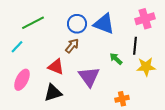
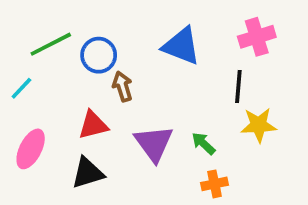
blue circle: (77, 24) -> (99, 55), moved
brown arrow: (72, 46) -> (123, 86), turned -56
green arrow: (116, 59) -> (203, 143), moved
red triangle: (56, 67) -> (93, 125), turned -36

